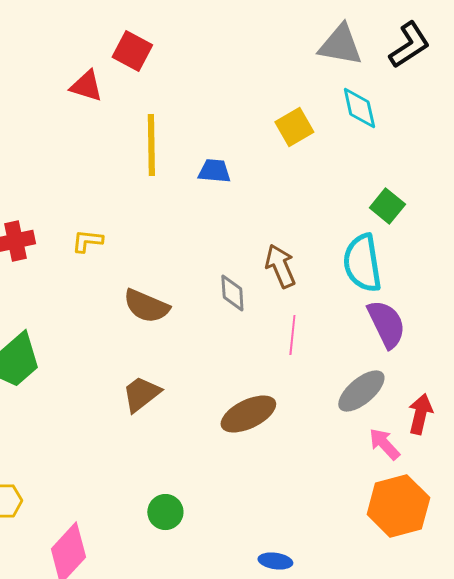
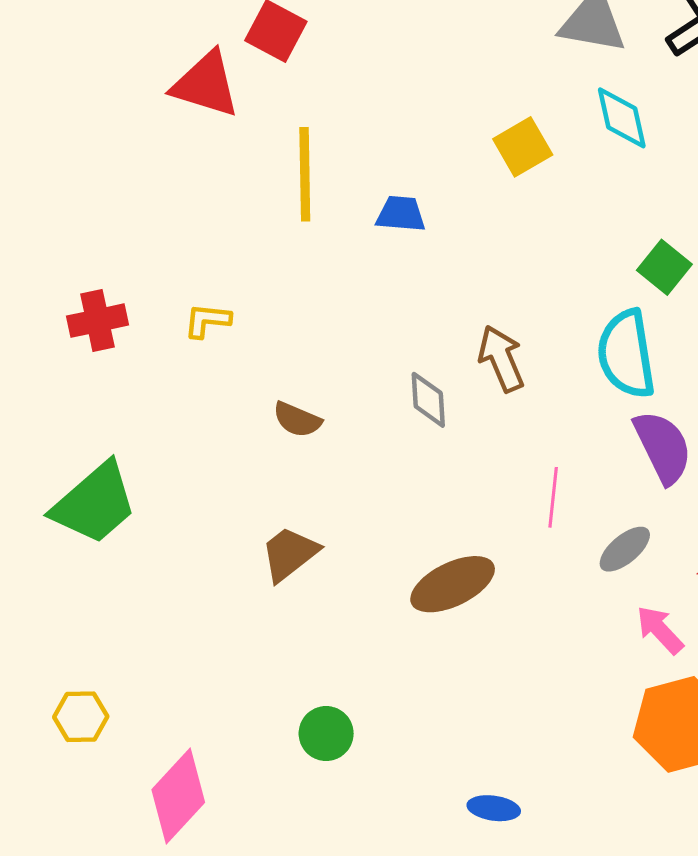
red triangle: (86, 86) -> (206, 84), size x1.4
brown semicircle: (146, 306) -> (297, 420), size x0.7
pink line: (292, 335) -> (553, 497), moved
gray ellipse: (361, 391) -> (625, 549), size x0.7

